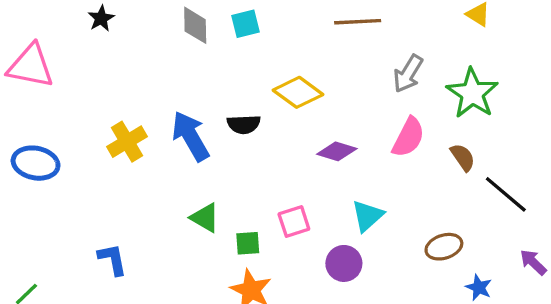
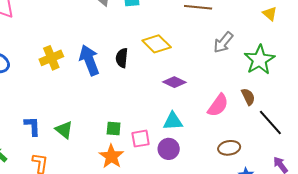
black semicircle: (244, 124) -> (122, 58), turned 90
pink semicircle: (408, 137) -> (218, 105), moved
cyan triangle: (367, 216) -> (173, 121), moved, turned 30
green triangle: (205, 218) -> (64, 130), moved
pink square: (294, 222) -> (141, 139), moved

